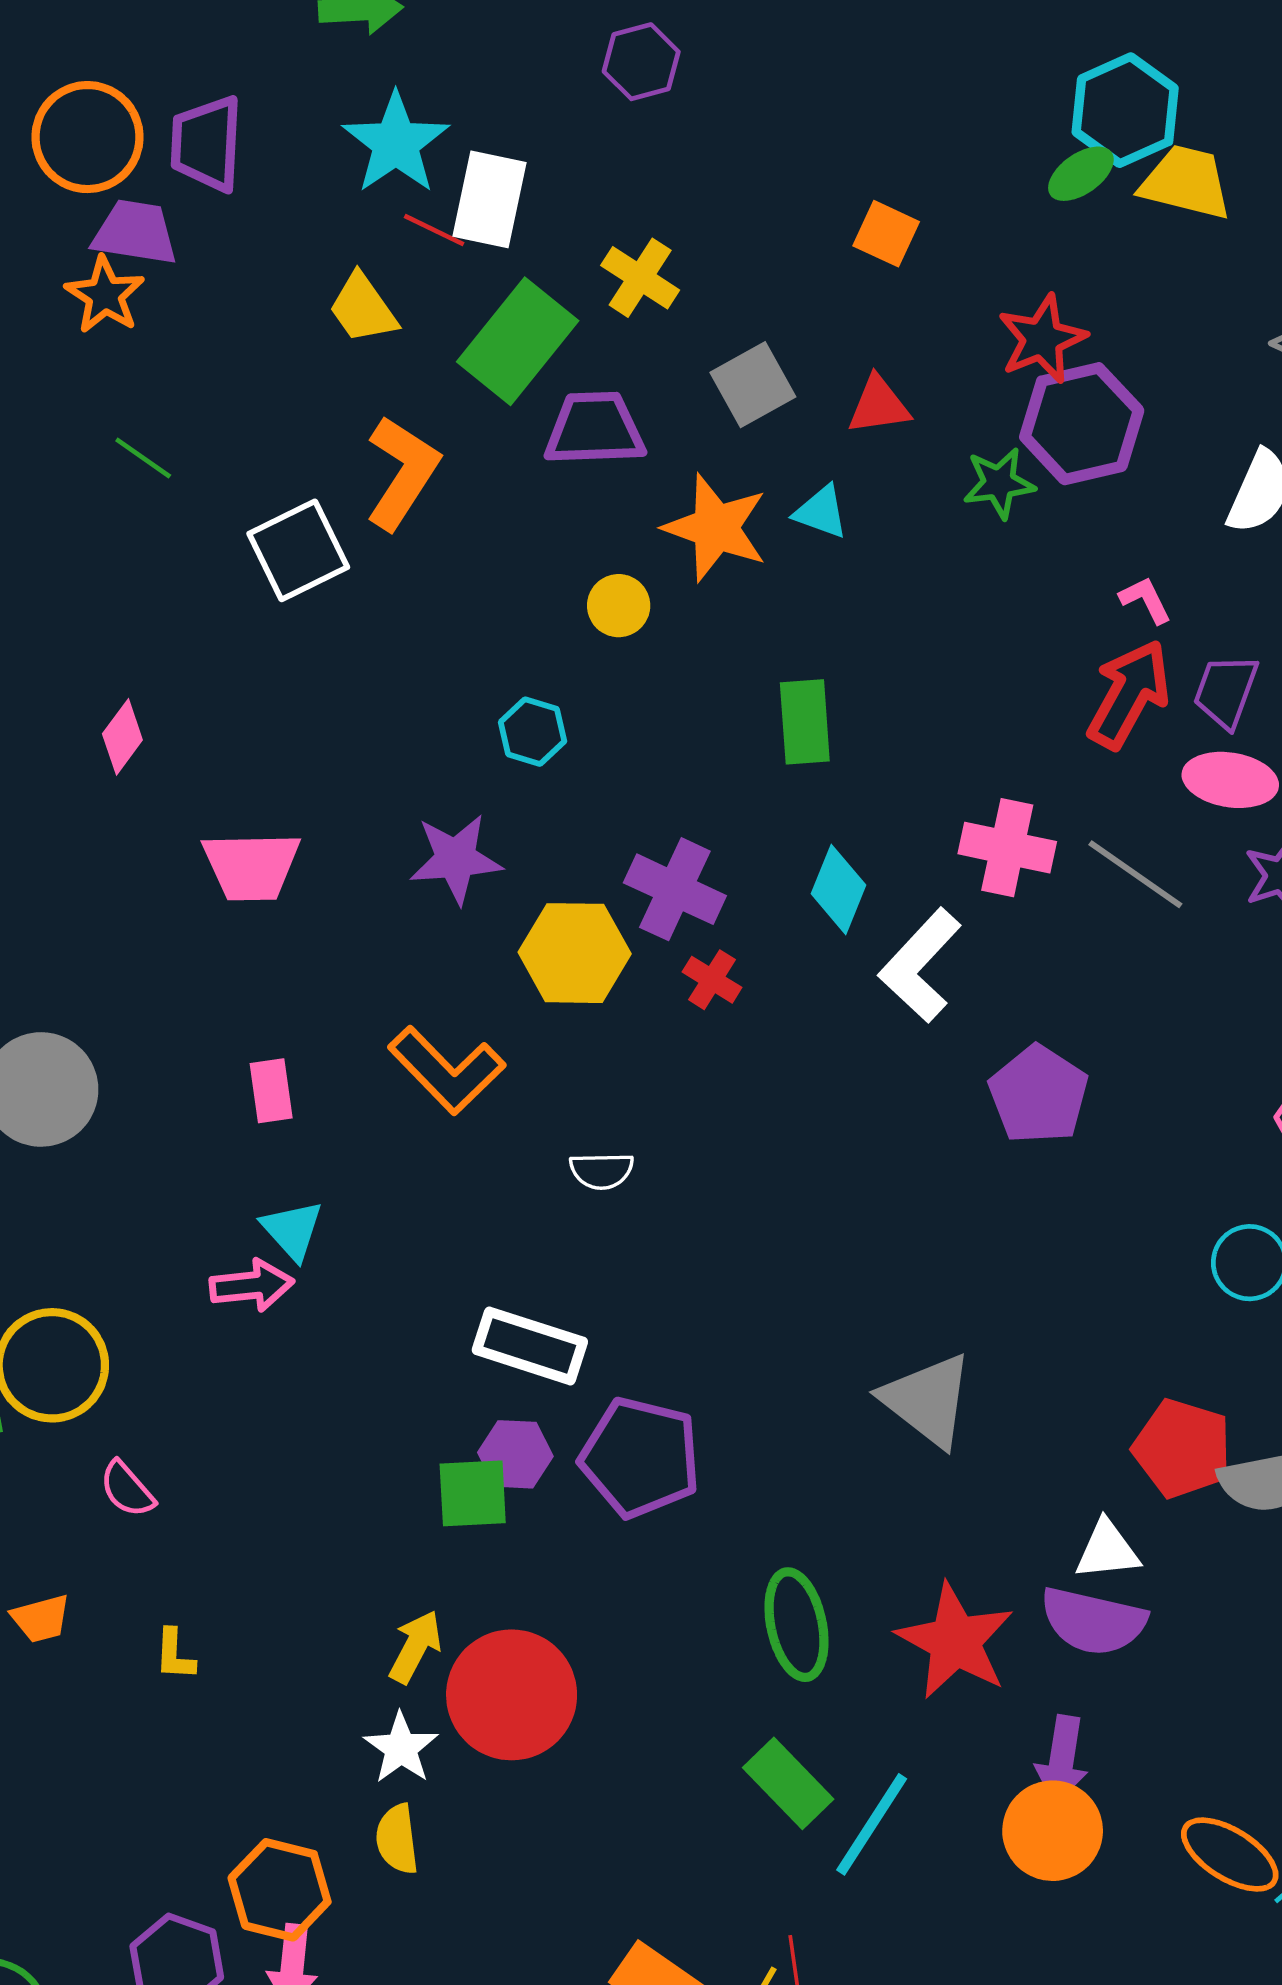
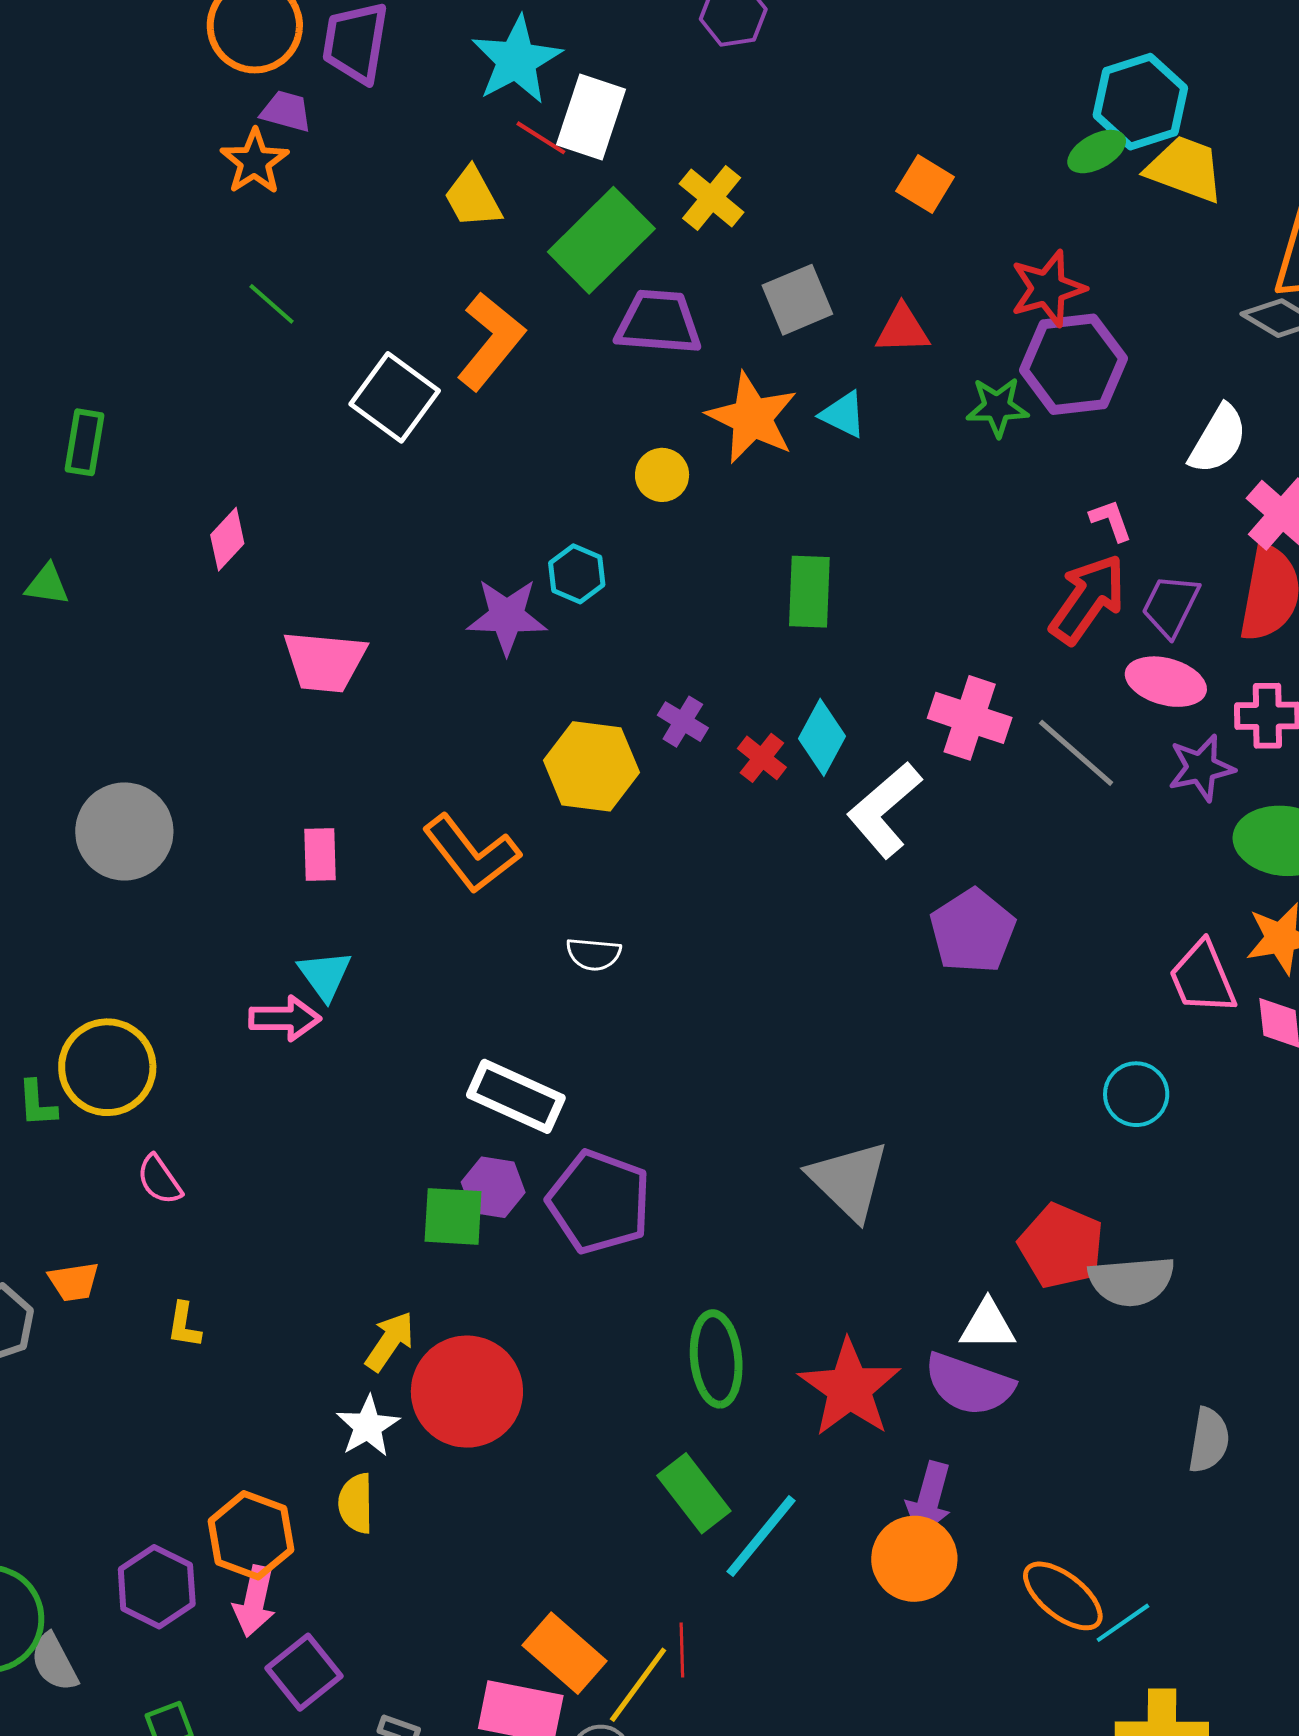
purple trapezoid: (135, 232) -> (286, 111), size x0.7
white square: (298, 550) -> (395, 397), turned -34
purple star: (456, 859) -> (507, 616), moved
purple cross: (675, 889) -> (683, 722), size x0.6
red cross: (712, 980) -> (762, 758), moved

